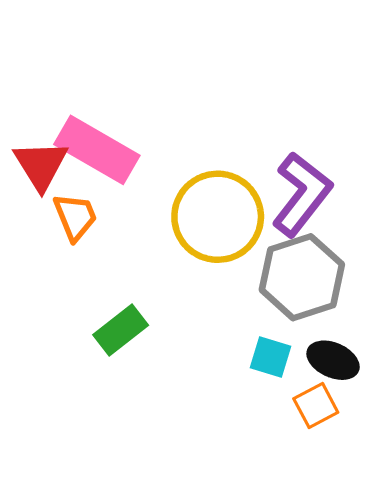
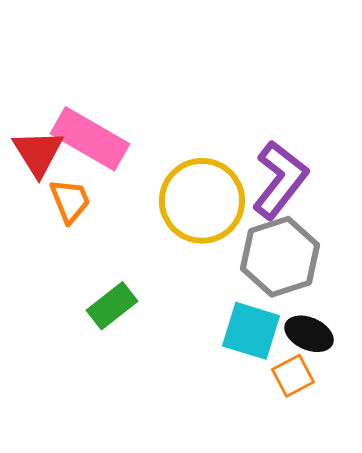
cyan square: (270, 357) -> (251, 331), size x1.5

